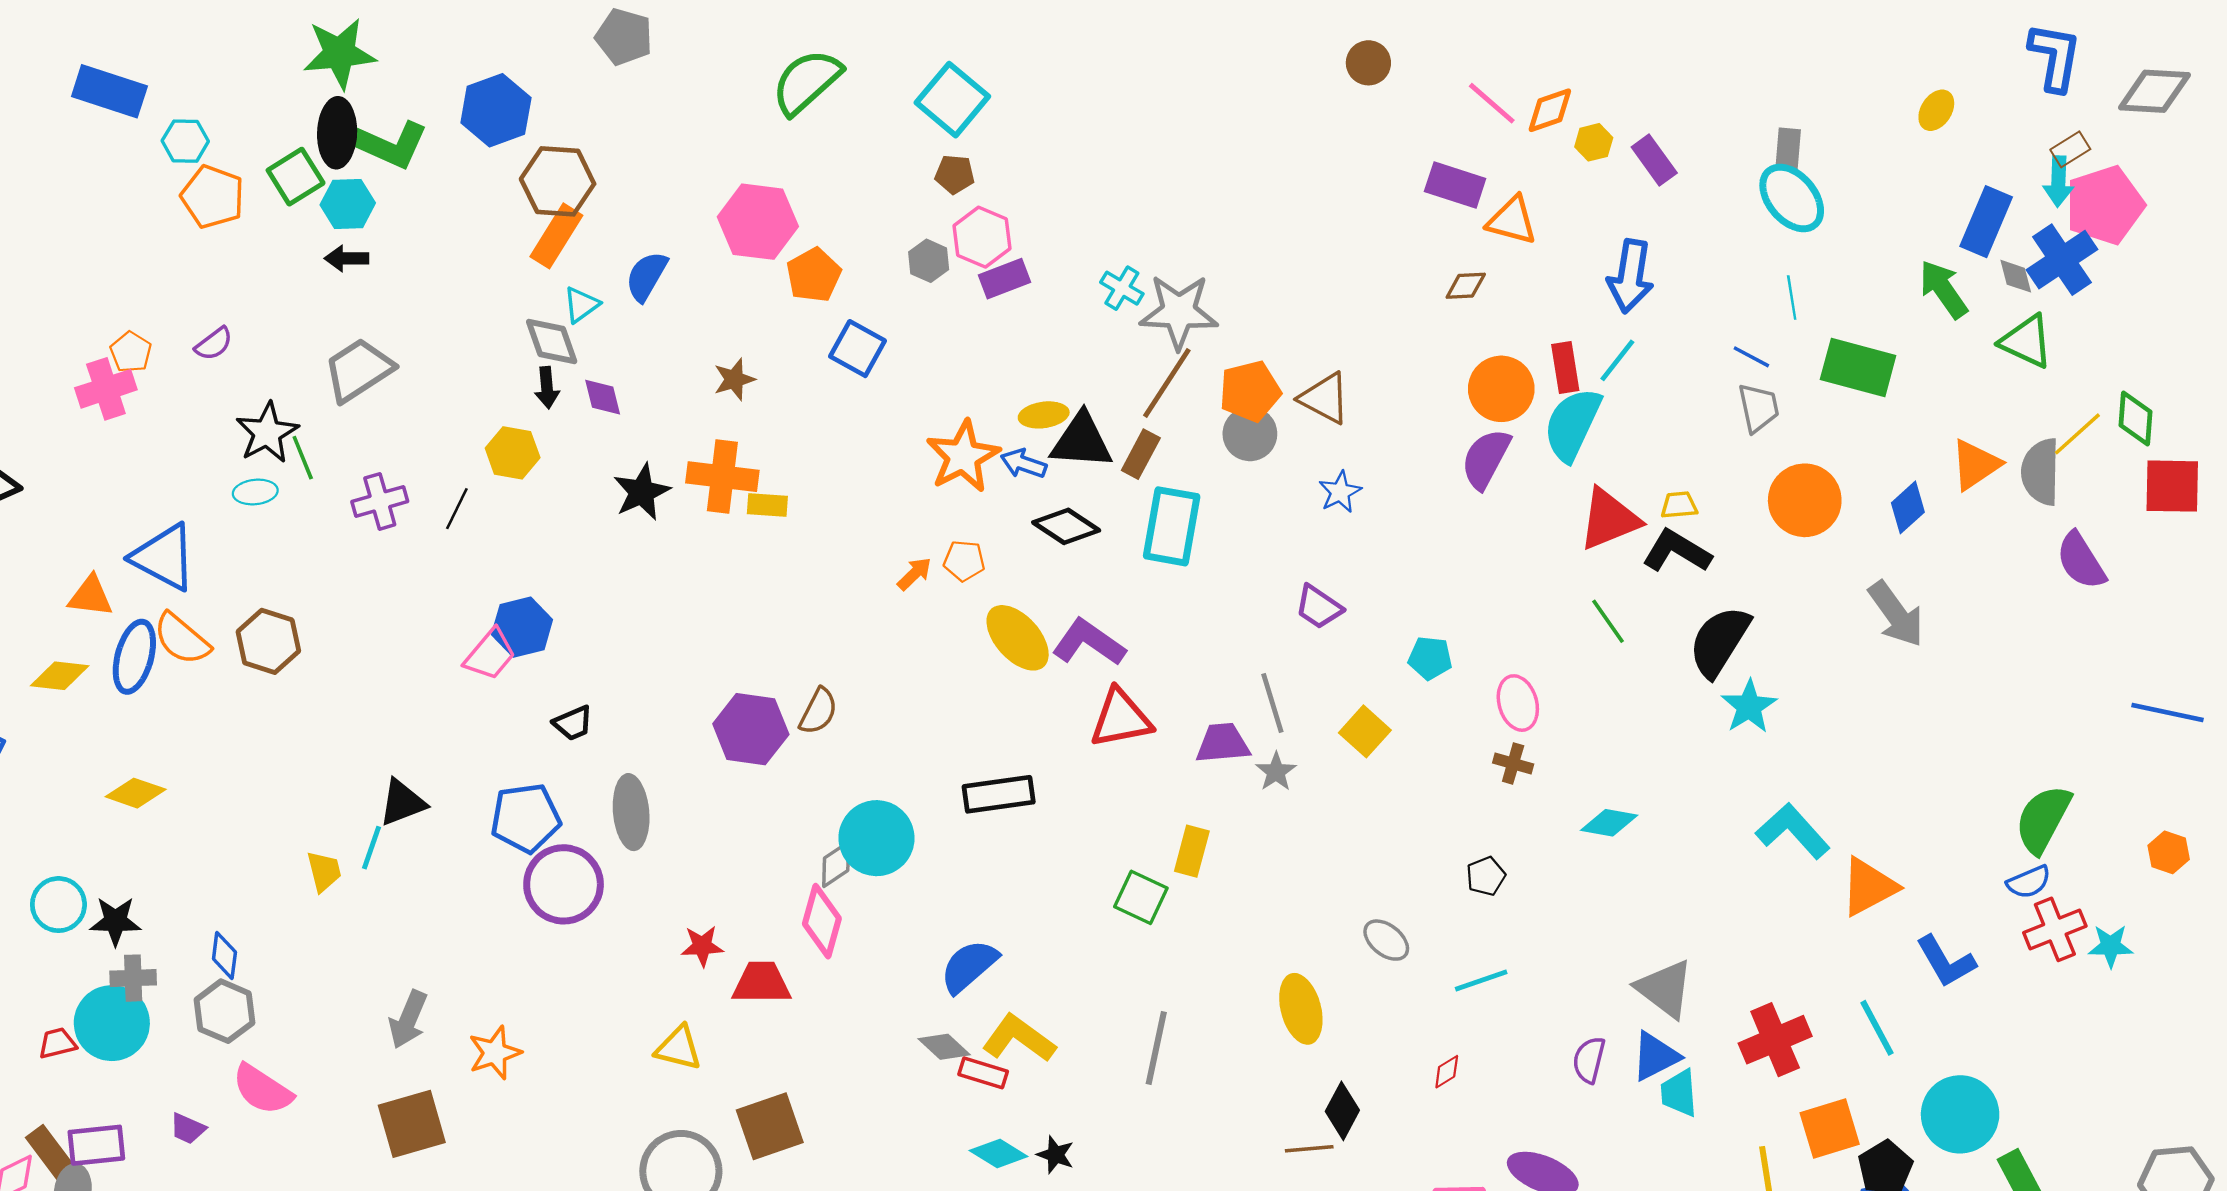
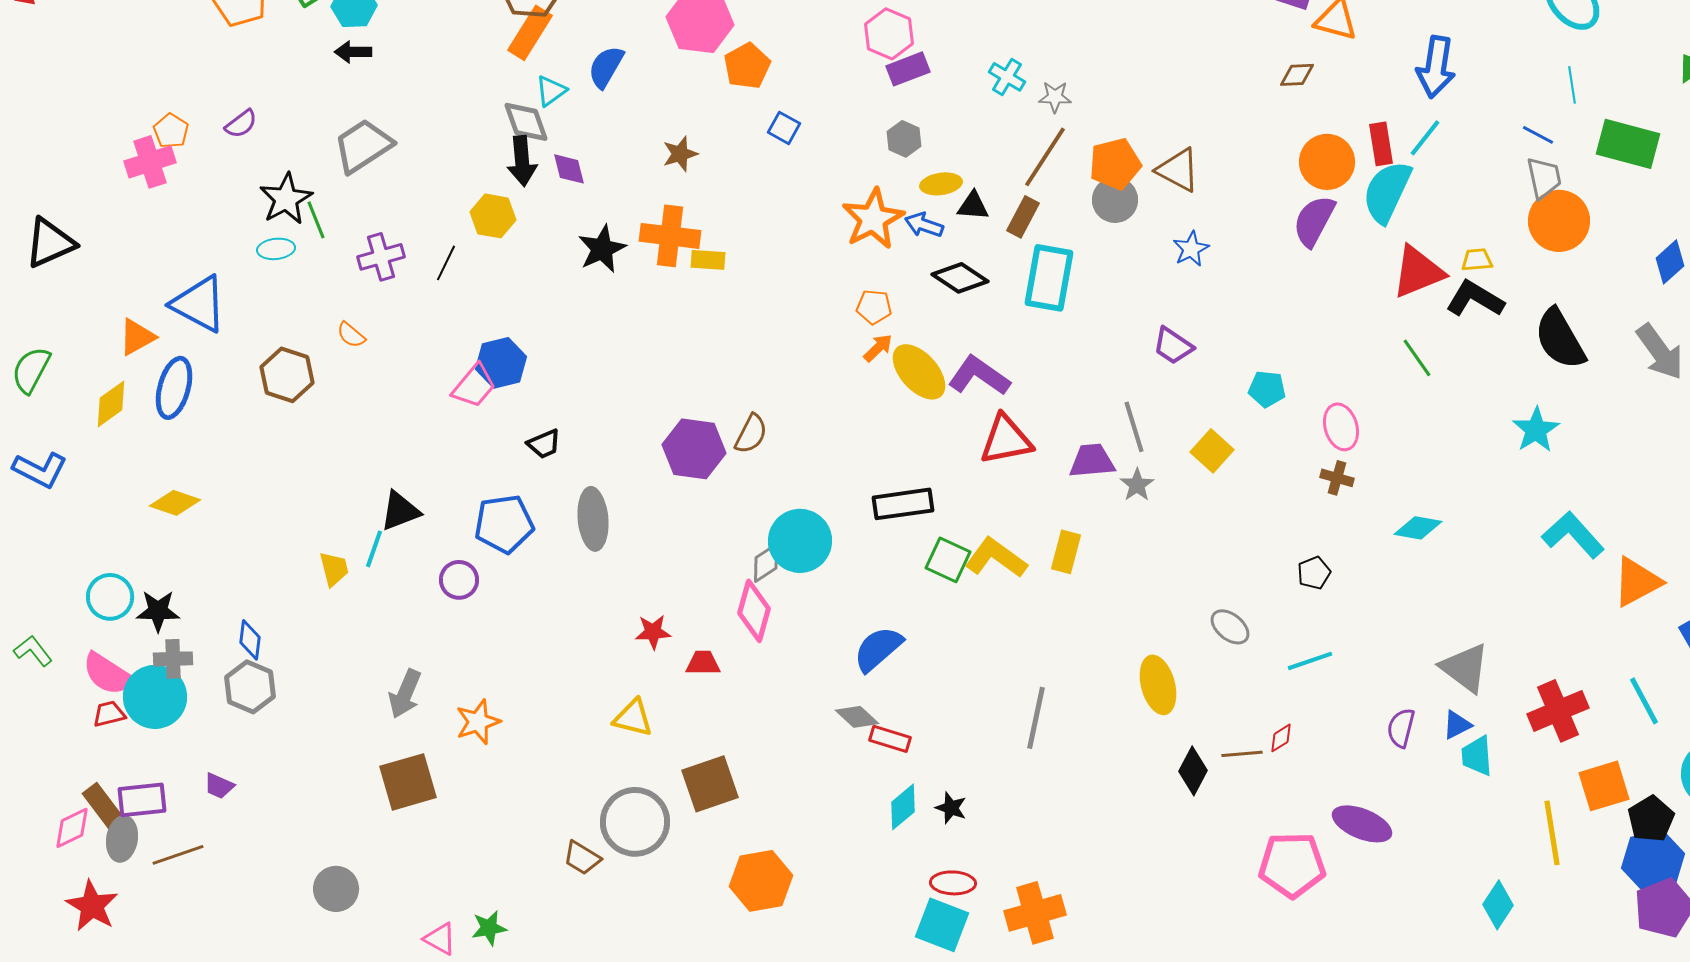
gray hexagon: (929, 261) -> (904, 139), moved
gray star: (1179, 312) -> (1055, 97), size x0.5
blue square: (858, 349) -> (784, 128), size x0.7
black arrow: (547, 388) -> (522, 161), size x1.4
black triangle: (1082, 441) -> (973, 206), size x0.6
orange circle: (1805, 500) -> (1559, 221), moved
orange arrow: (914, 574) -> (878, 348), moved
orange triangle: (90, 596) -> (137, 337), turned -36
orange semicircle: (182, 639) -> (351, 335), moved, size x0.6
black semicircle: (1719, 641) -> (1560, 339), moved, turned -62
yellow diamond: (60, 676) -> (111, 404), turned -42
purple circle: (564, 884) -> (459, 580), moved, size x0.6
green square: (1141, 897) -> (948, 560), moved
red trapezoid: (761, 983) -> (703, 663), size x0.7
yellow L-shape: (1019, 1038) -> (996, 558), moved
blue triangle: (1655, 1056) -> (1457, 725), size x0.7
pink semicircle: (262, 1089) -> (108, 674), moved
brown line: (1309, 1149) -> (1242, 754), moved
cyan diamond: (999, 1153) -> (903, 807), turned -72

